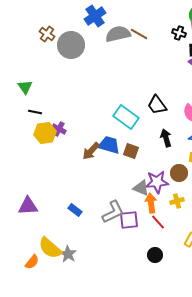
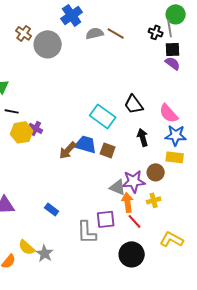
gray semicircle: (118, 34) -> (95, 33), size x0.7
gray L-shape: (113, 212) -> (87, 232), moved, turned 115
yellow semicircle: (50, 248) -> (27, 247), size x0.7
black circle: (155, 255) -> (132, 254), size x1.6

